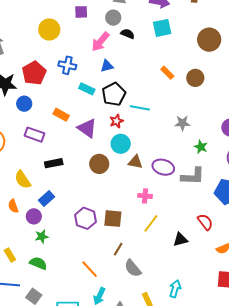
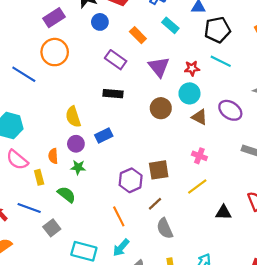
black pentagon: (114, 94) -> (217, 30), moved
orange rectangle: (61, 115) -> (138, 35), moved
purple rectangle: (35, 135) -> (116, 60), moved
purple ellipse: (163, 167) -> (230, 110), moved
yellow semicircle: (23, 180) -> (73, 117), moved
blue rectangle: (46, 198) -> (104, 136), moved
orange semicircle: (13, 206) -> (53, 156), moved
purple hexagon: (86, 218) -> (131, 180), moved
brown square: (113, 219) -> (159, 170), turned -30

